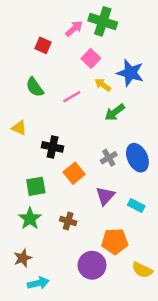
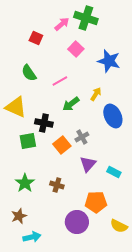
yellow arrow: (103, 85) -> (96, 94), moved, turned 88
green arrow: (115, 112) -> (71, 104), moved
yellow triangle: (19, 128) -> (16, 107), size x1.6
gray cross: (109, 158) -> (82, 137), moved
blue ellipse: (137, 158) -> (113, 116), moved
green square: (36, 186) -> (28, 141), moved

